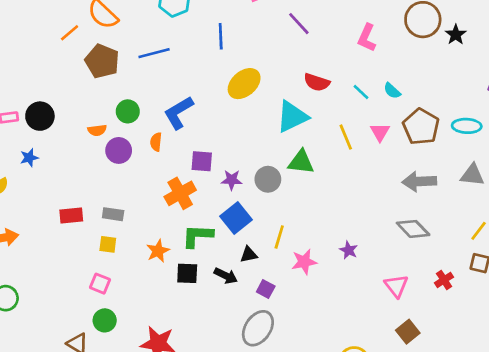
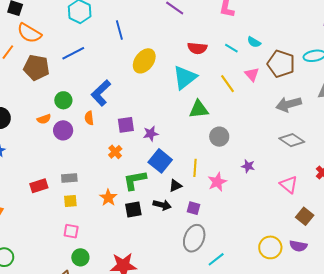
gray circle: (268, 179) -> (219, 137), moved
orange cross: (180, 193) -> (115, 152), size x0.6

